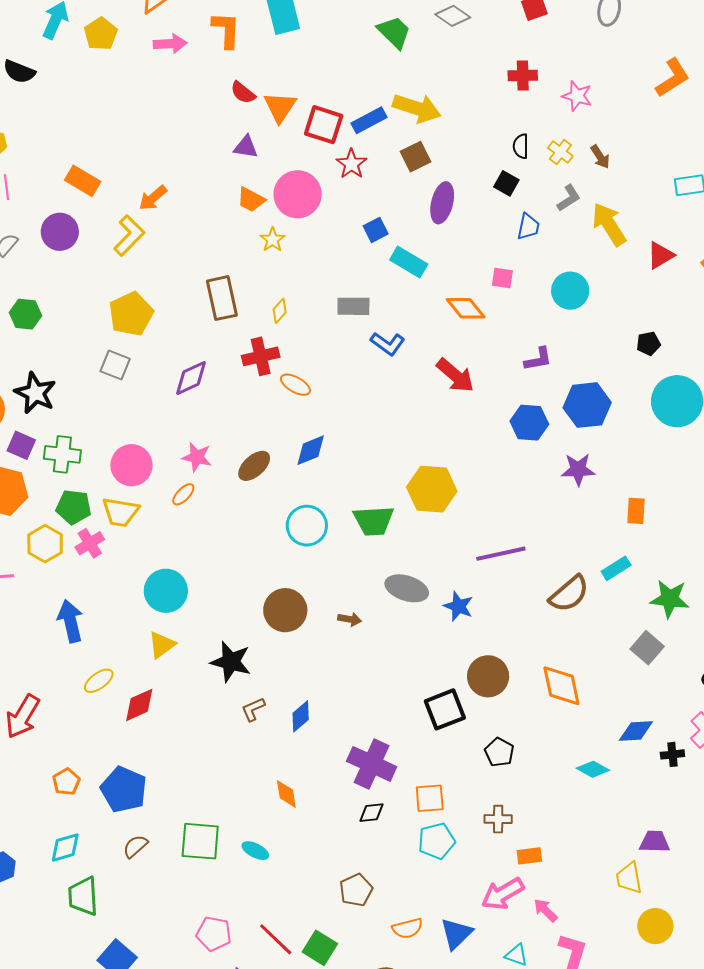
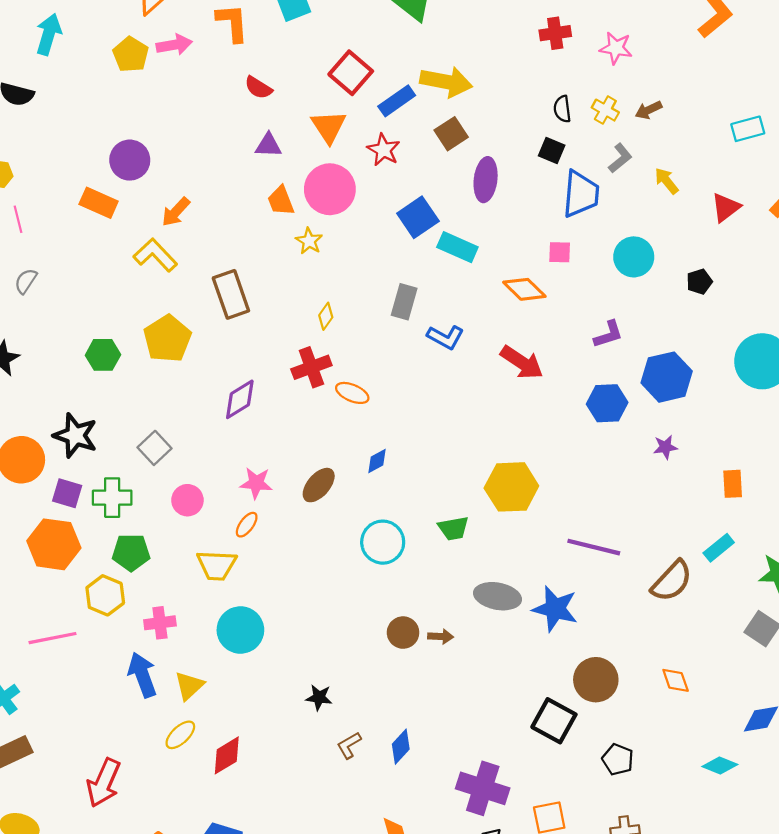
yellow pentagon: (101, 34) -> (131, 54), moved
orange triangle: (280, 107) -> (329, 127), moved
red square: (324, 125) -> (351, 73), moved, turned 30
brown arrow: (600, 157) -> (648, 110), turned 105
orange trapezoid: (251, 200) -> (281, 201), turned 48
yellow arrow: (609, 224) -> (667, 181), size x0.6
blue trapezoid: (528, 227) -> (581, 194), size x1.6
blue square: (376, 230) -> (418, 217), size x1.5
purple circle: (60, 232) -> (130, 160), moved
yellow L-shape: (129, 236) -> (155, 255), turned -81
brown rectangle: (222, 298) -> (231, 294), moved
gray rectangle: (353, 306) -> (404, 302), turned -68
green hexagon: (25, 314) -> (103, 355), moved
black pentagon: (648, 344) -> (699, 282), moved
gray square: (115, 365) -> (154, 448), moved, turned 32
blue diamond: (311, 450) -> (377, 461), size x0.7
pink circle: (132, 465) -> (187, 500), size x0.7
purple star: (578, 470) -> (665, 447), size x0.7
yellow trapezoid: (120, 512) -> (217, 565), moved
green trapezoid: (374, 521) -> (453, 528), size x0.7
pink cross: (90, 543) -> (160, 623), moved, turned 32
purple line: (501, 554) -> (594, 547), turned 33
blue star: (458, 606) -> (555, 609), size x1.4
brown circle: (285, 610) -> (403, 633), moved, size x0.7
yellow triangle: (162, 645) -> (189, 686), moved
black star: (231, 662) -> (319, 697), size x0.6
orange diamond: (561, 686) -> (676, 680), size x0.6
black square: (445, 709) -> (554, 721), turned -33

